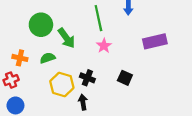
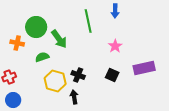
purple rectangle: (155, 41) -> (144, 68), moved
pink star: (104, 46) -> (115, 46), moved
orange cross: (20, 58) -> (17, 43), moved

